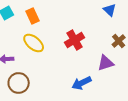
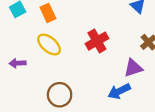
brown circle: (19, 83) -> (60, 95), moved
blue arrow: (82, 83) -> (119, 91), moved

